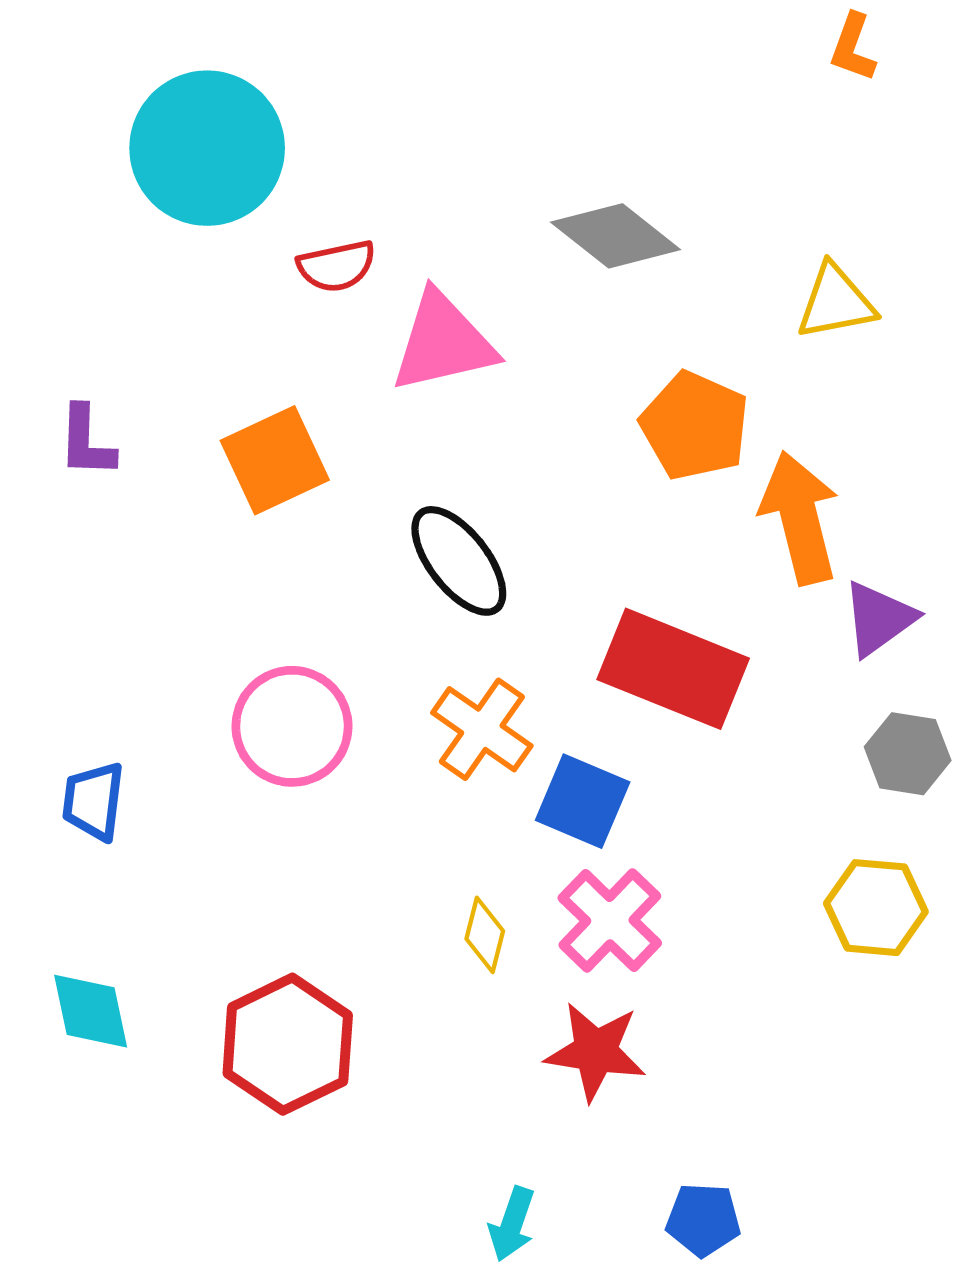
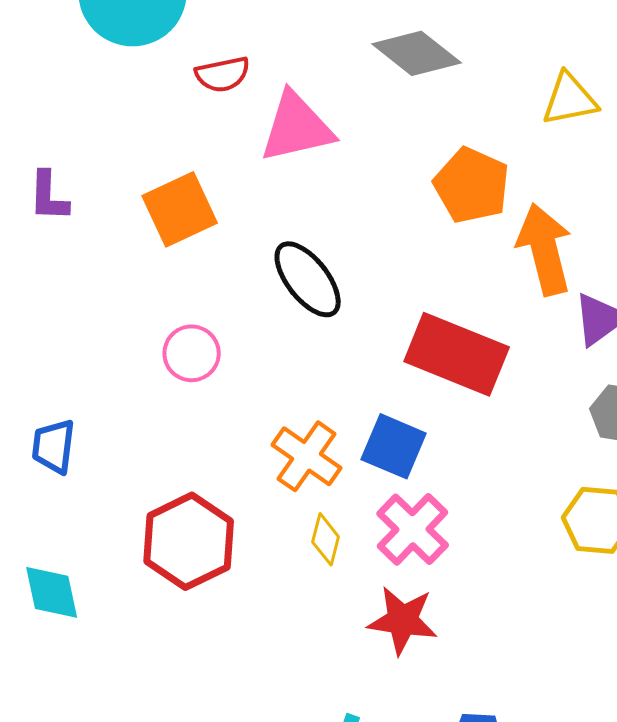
pink circle: (292, 726) -> (192, 353), moved, size x0.7
orange cross: (482, 729) -> (307, 456), moved
red hexagon: (288, 1044) -> (189, 541), moved

